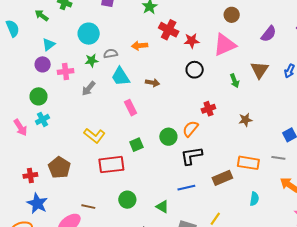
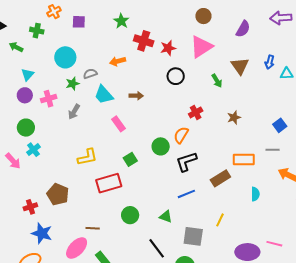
yellow L-shape: (94, 136) -> (87, 157), turned -40

